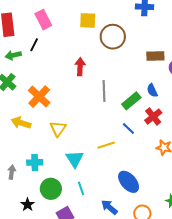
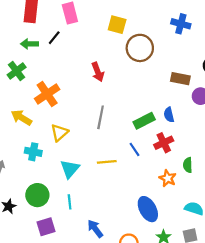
red arrow: (80, 67) -> (98, 72), turned 144
gray line: (104, 91) -> (101, 117), moved
cyan cross: (35, 162) -> (33, 152), moved
blue ellipse: (129, 182) -> (148, 209), moved

